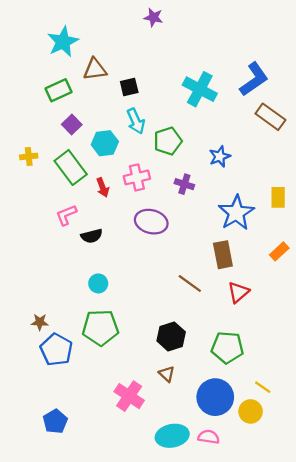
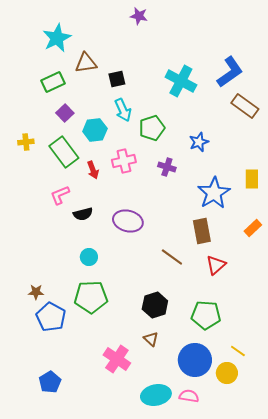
purple ellipse: (151, 222) -> (128, 221), moved

